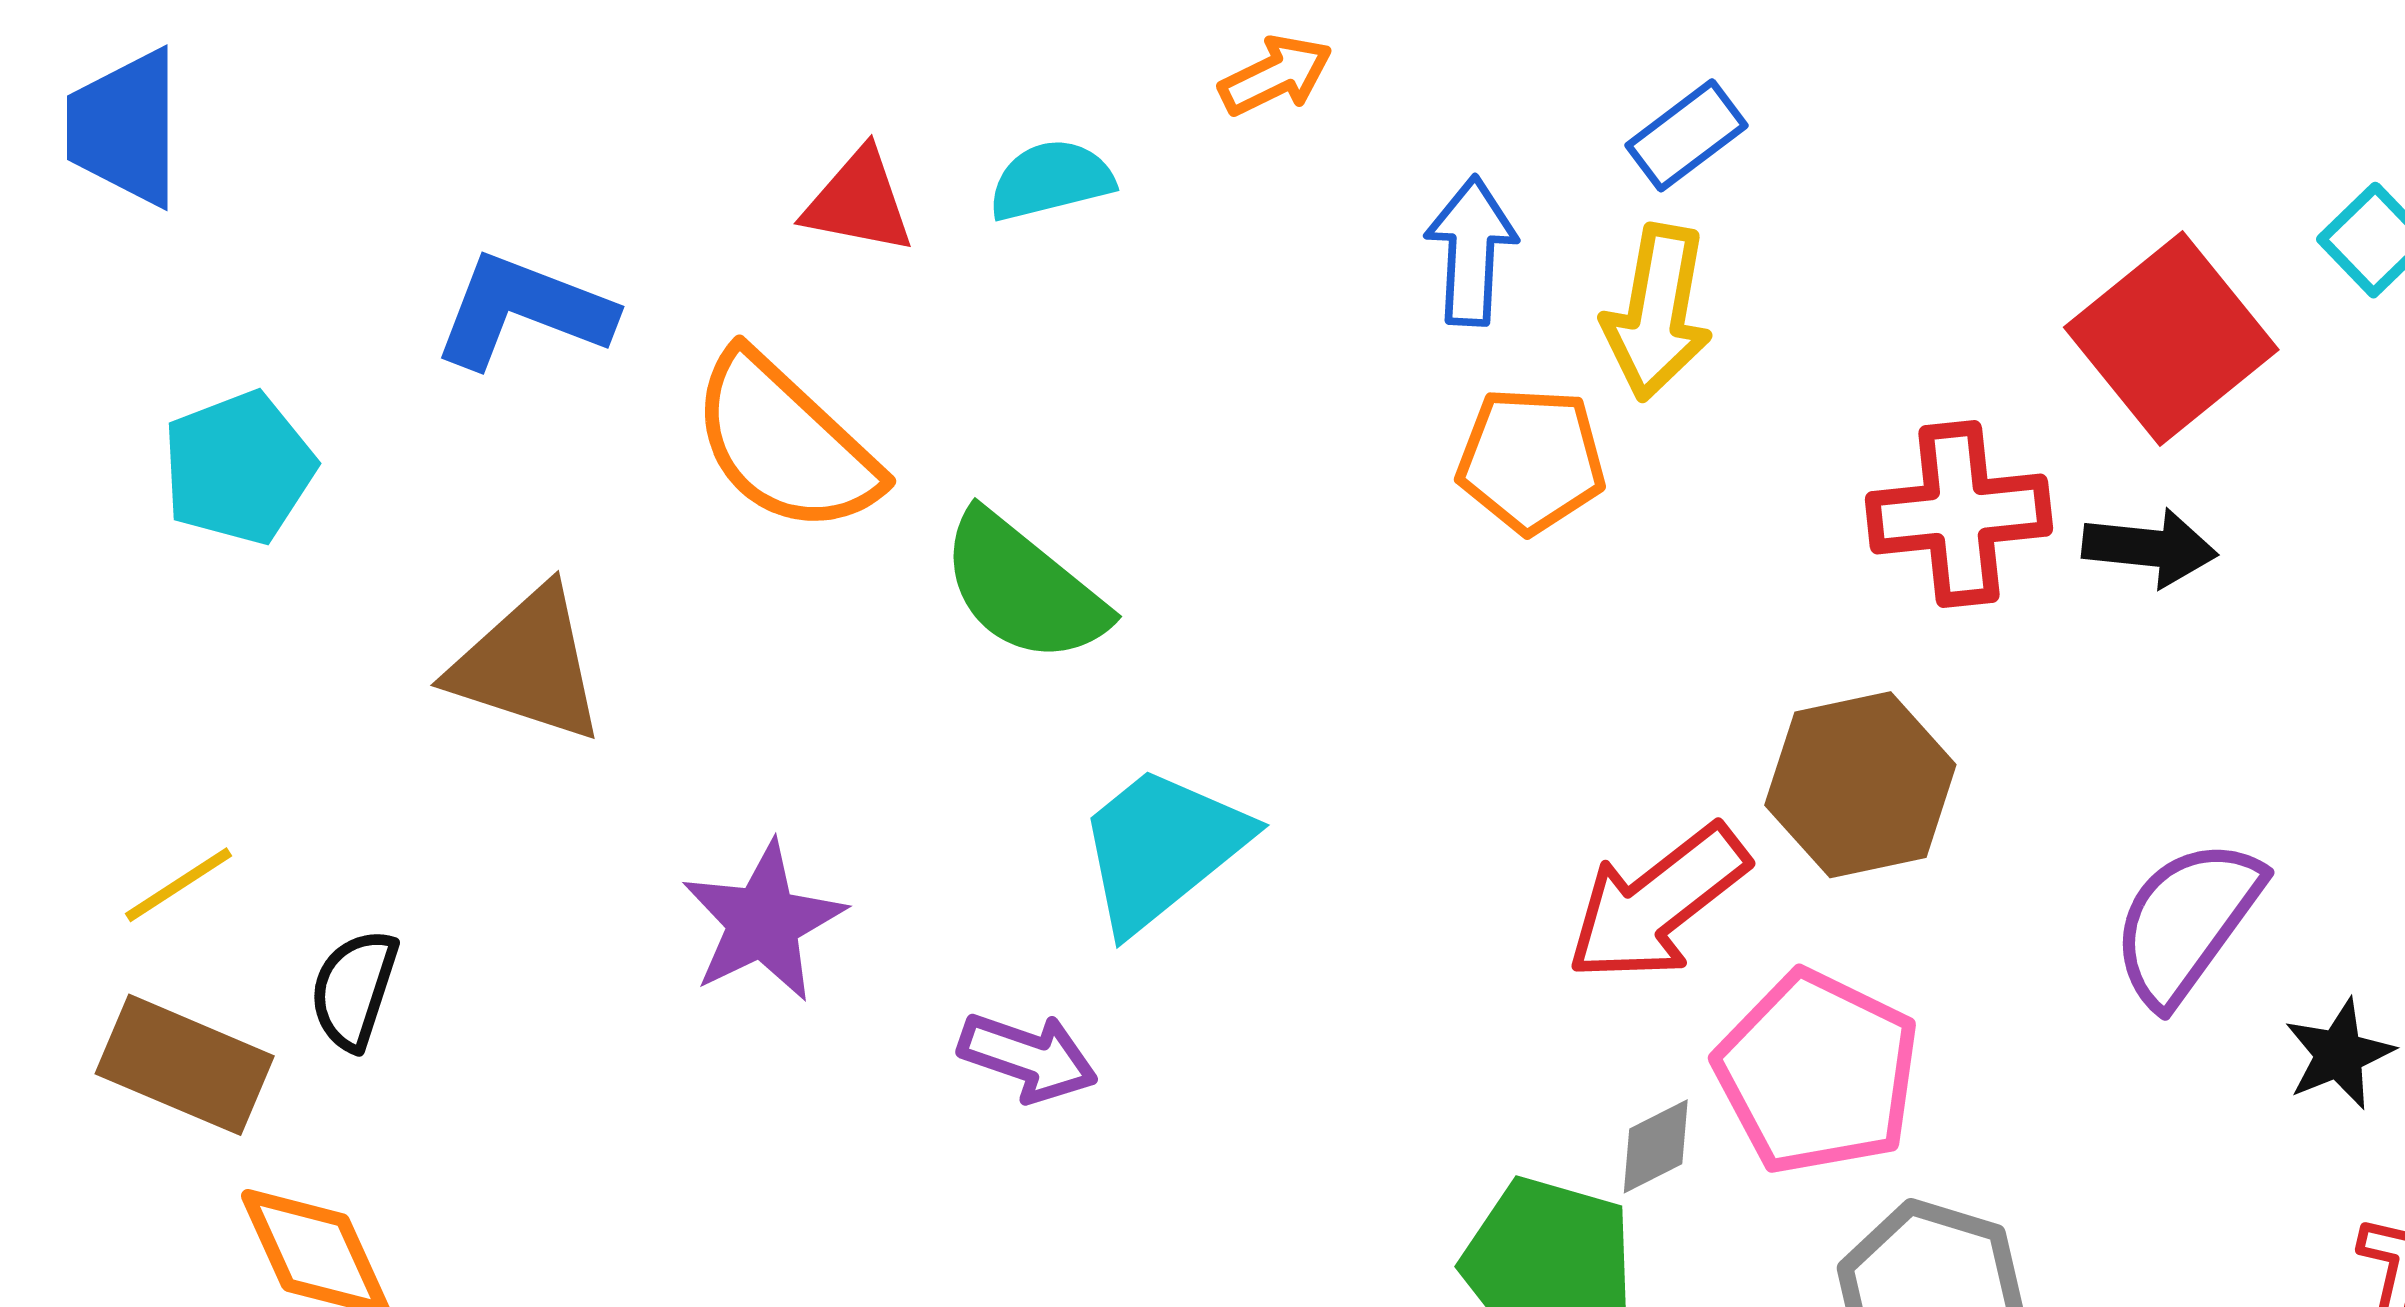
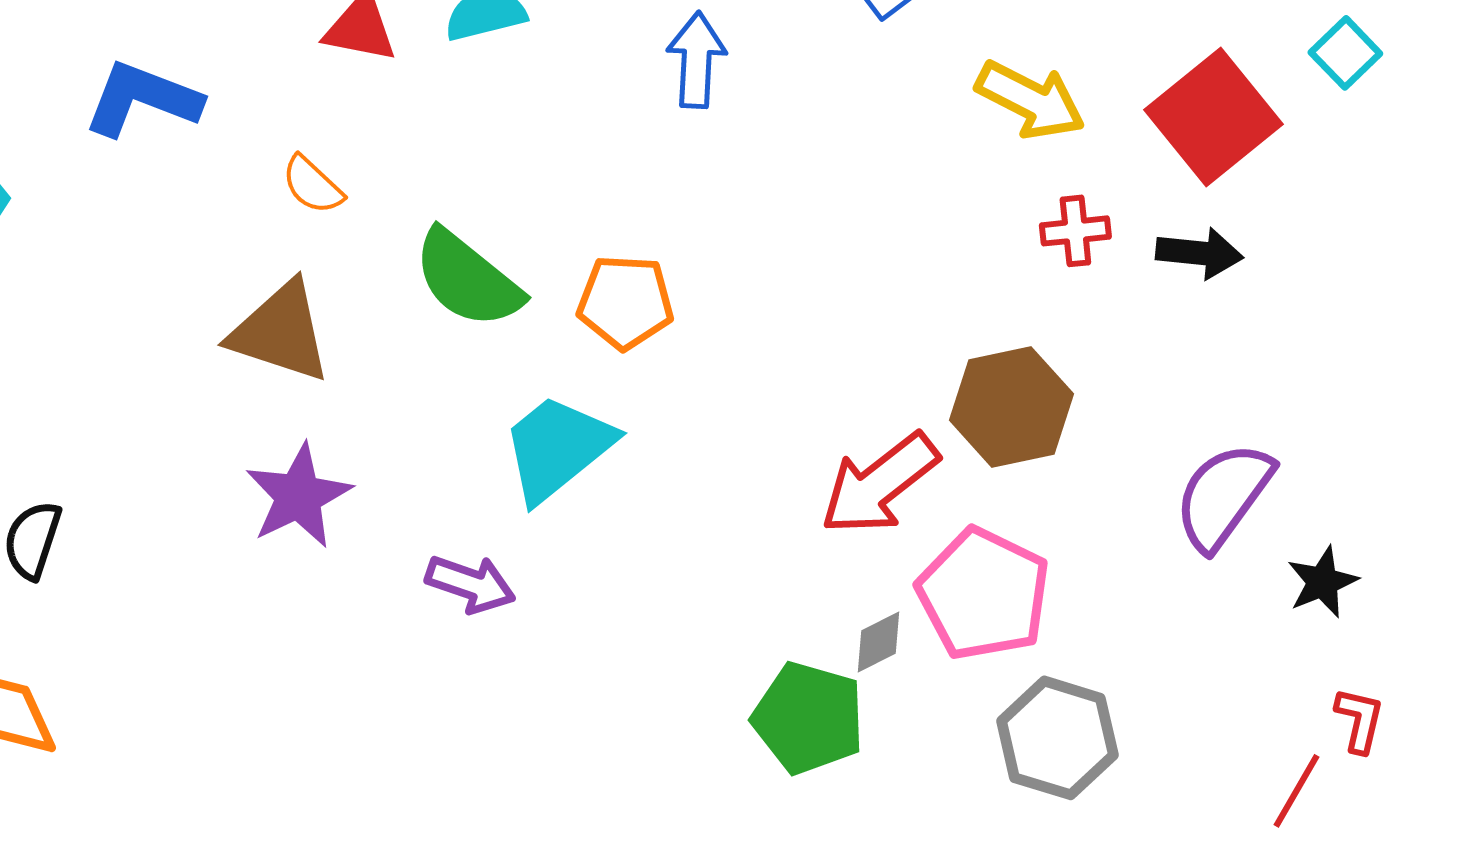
blue arrow: (1471, 251) -> (696, 60), moved
yellow arrow: (1657, 312) -> (1030, 100), moved, turned -73
orange semicircle: (785, 443) -> (312, 185), size x0.5
orange pentagon: (1531, 460) -> (625, 302), moved
red cross: (1959, 514) -> (1075, 231), size x0.6
brown triangle: (528, 665) -> (280, 332), moved

